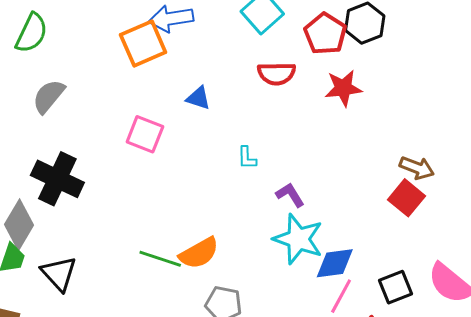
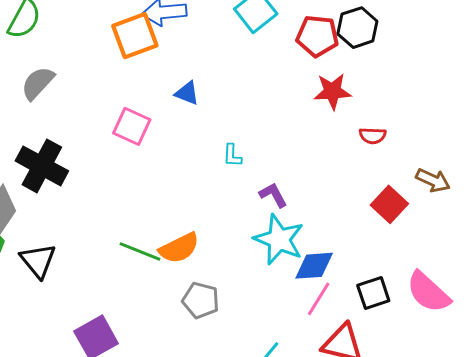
red pentagon: (325, 34) -> (317, 36), turned -30
red semicircle: (277, 74) -> (373, 136), moved, size x0.7
brown arrow: (417, 168) -> (433, 180), moved

